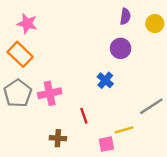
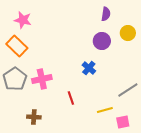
yellow circle: (155, 24) -> (128, 33), moved
brown cross: (58, 138) -> (34, 117), moved
pink square: (106, 144) -> (123, 122), moved

